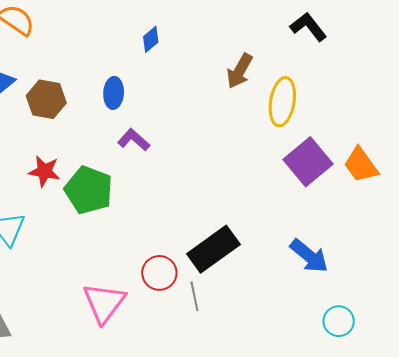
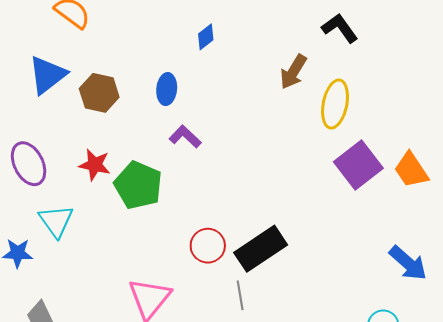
black L-shape: (308, 27) -> (340, 28), moved
blue arrow: (309, 256) -> (408, 263), moved
red circle: (159, 273) -> (208, 246), moved

